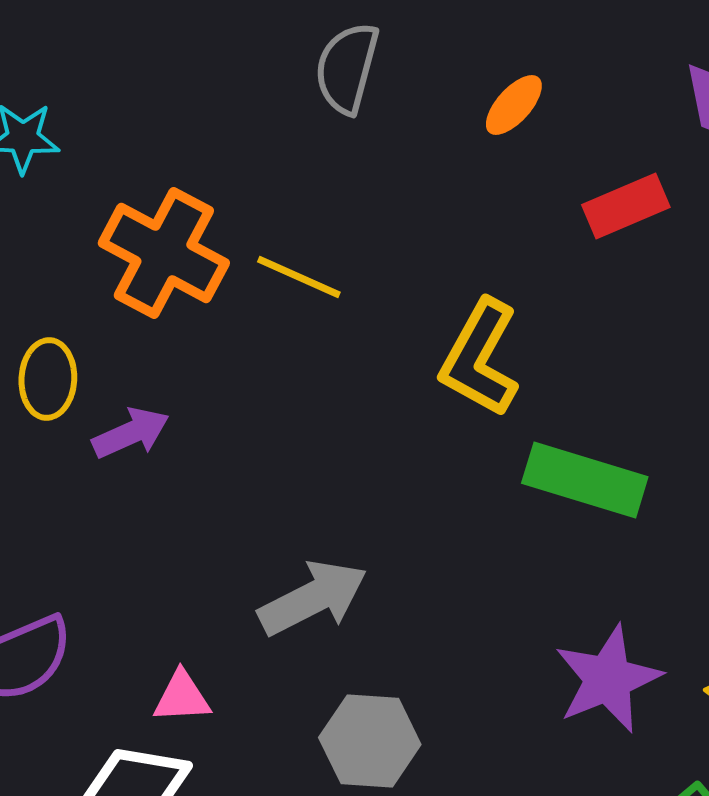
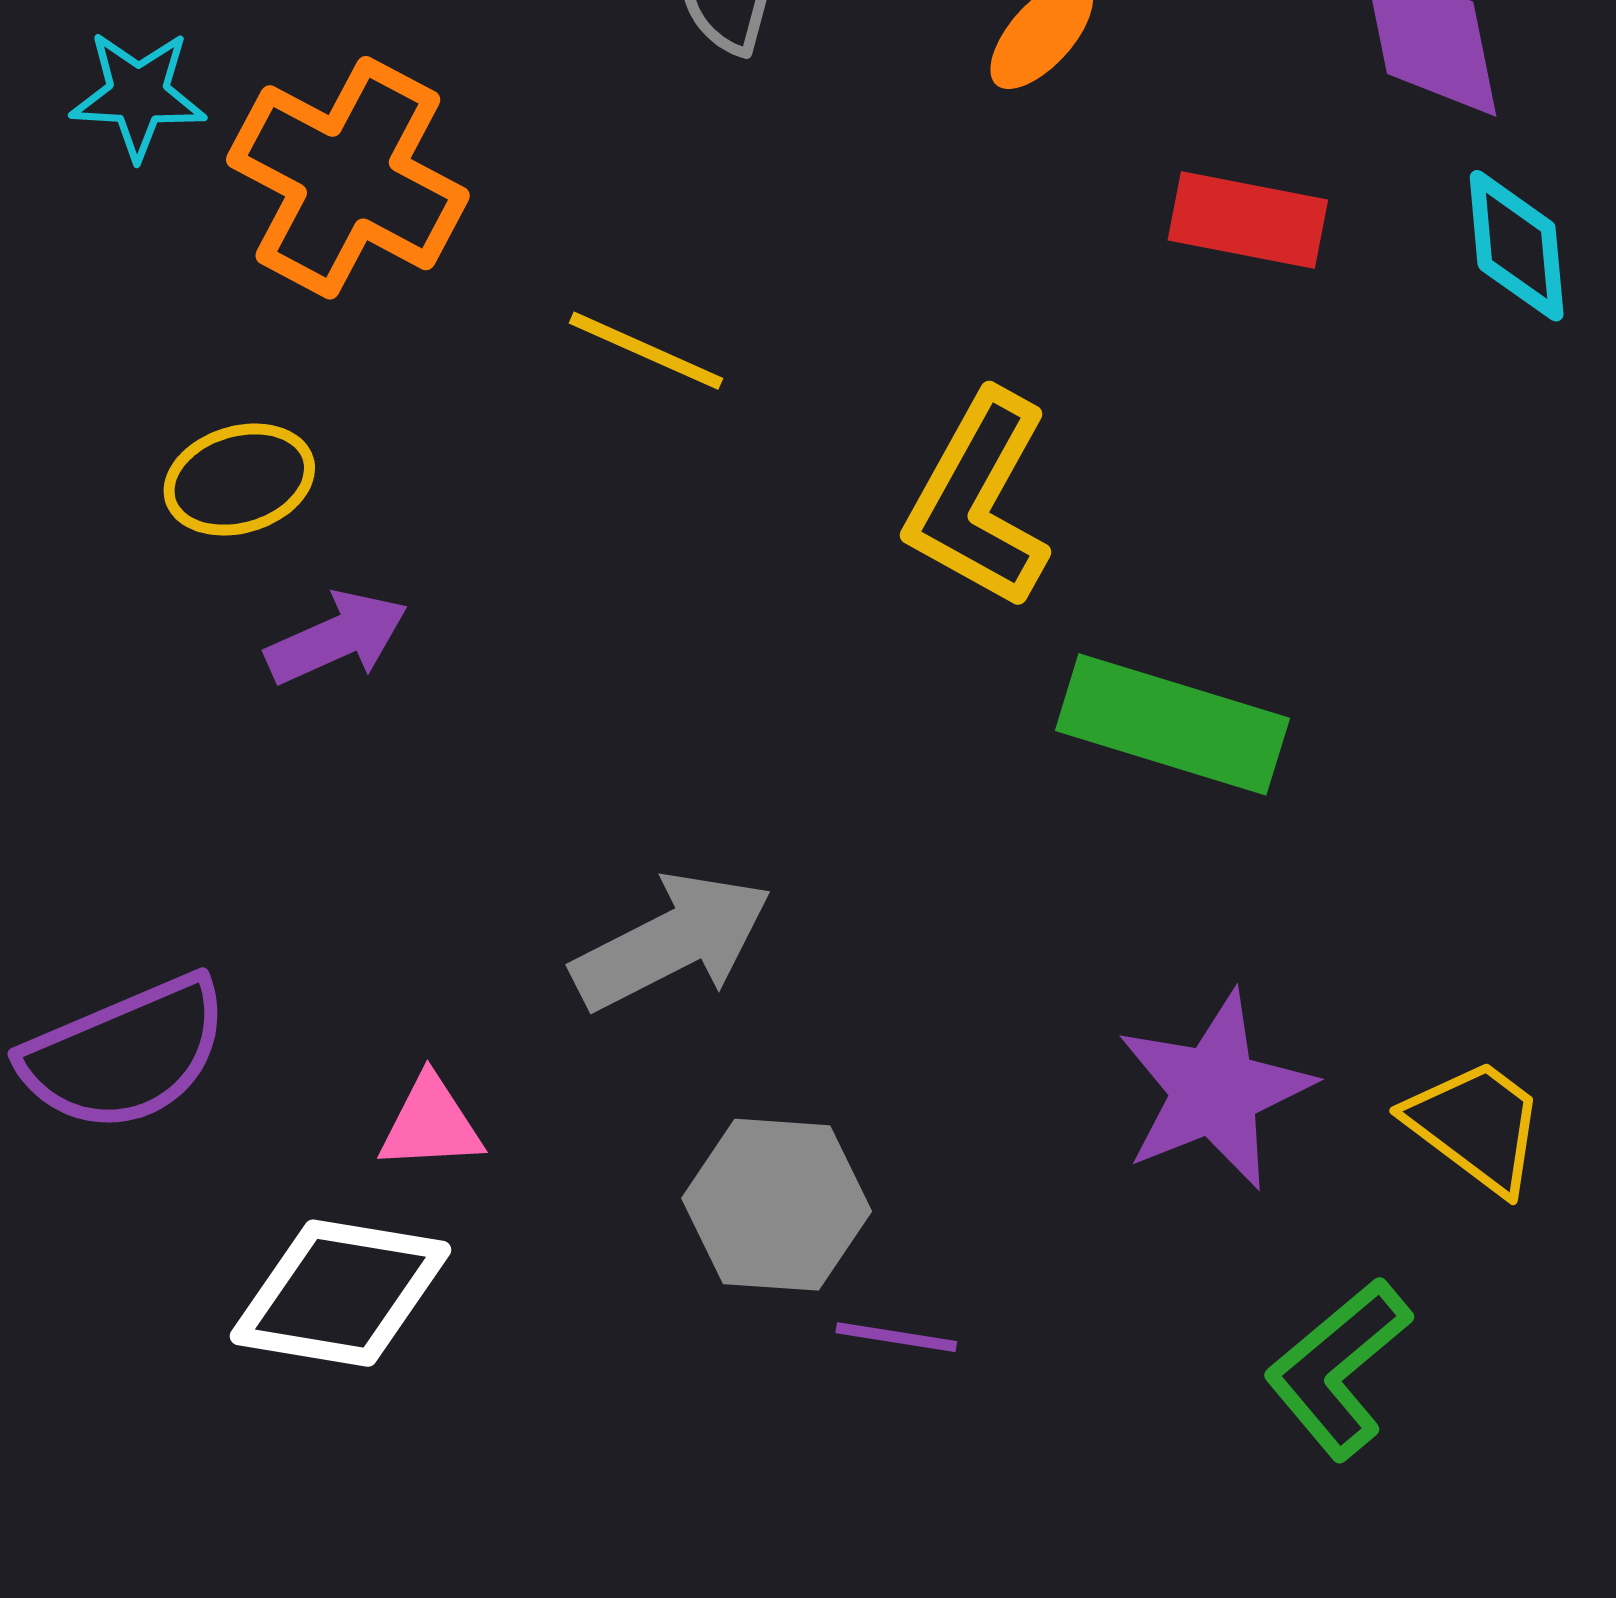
red rectangle: (626, 206) -> (1248, 220), turned 34
orange cross: (164, 253) -> (348, 178), moved
yellow ellipse: (48, 379) -> (239, 480), moved, turned 70

